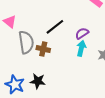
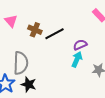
gray semicircle: (26, 42) -> (21, 63), moved
brown cross: (43, 49) -> (35, 30), moved

